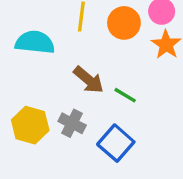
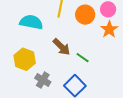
gray cross: (72, 123) -> (43, 80), moved
yellow hexagon: (30, 125) -> (25, 59), moved

